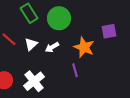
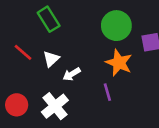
green circle: (59, 18) -> (116, 26), moved
white arrow: (52, 47) -> (72, 74), moved

